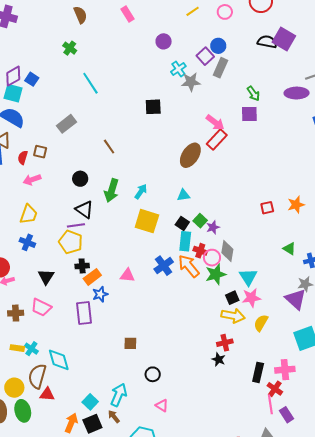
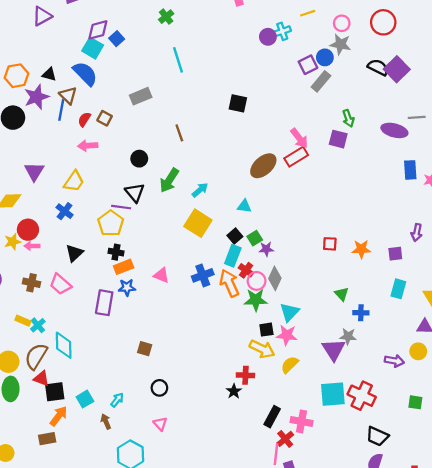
cyan cross: (178, 69) -> (282, 31), moved
gray star: (191, 82) -> (340, 44), moved
cyan arrow: (119, 395) -> (117, 400), size x0.6
black square: (92, 424) -> (55, 392), moved

